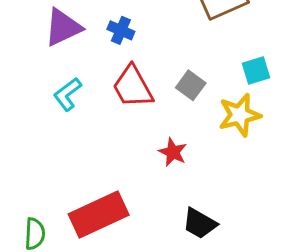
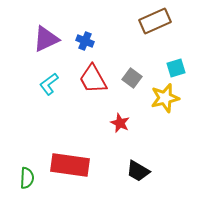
red rectangle: (99, 215) -> (70, 165), turned 33

